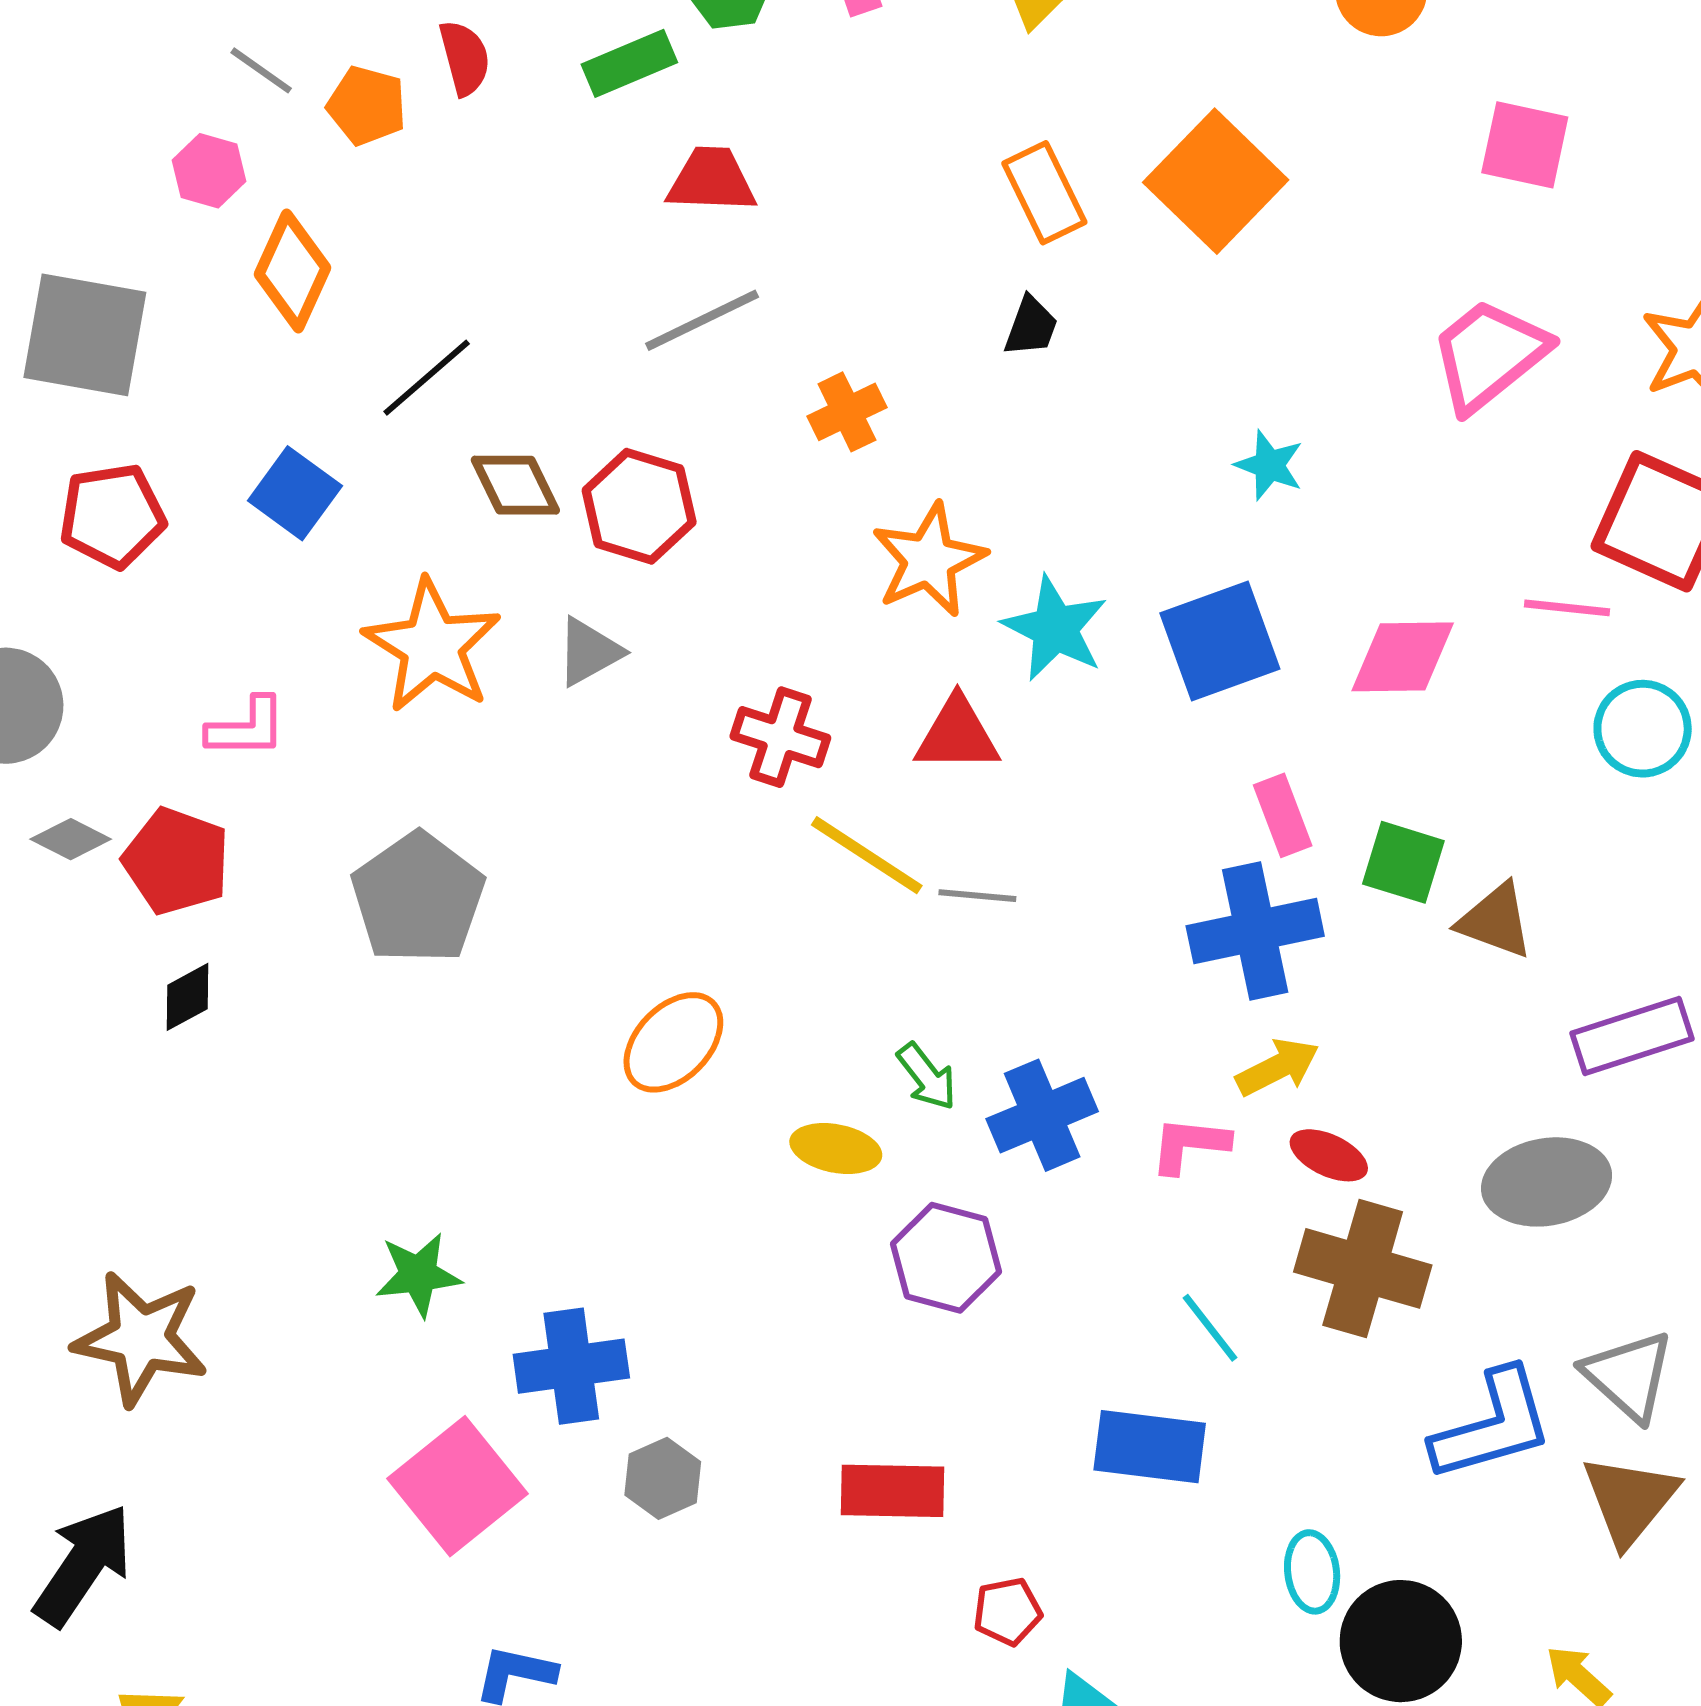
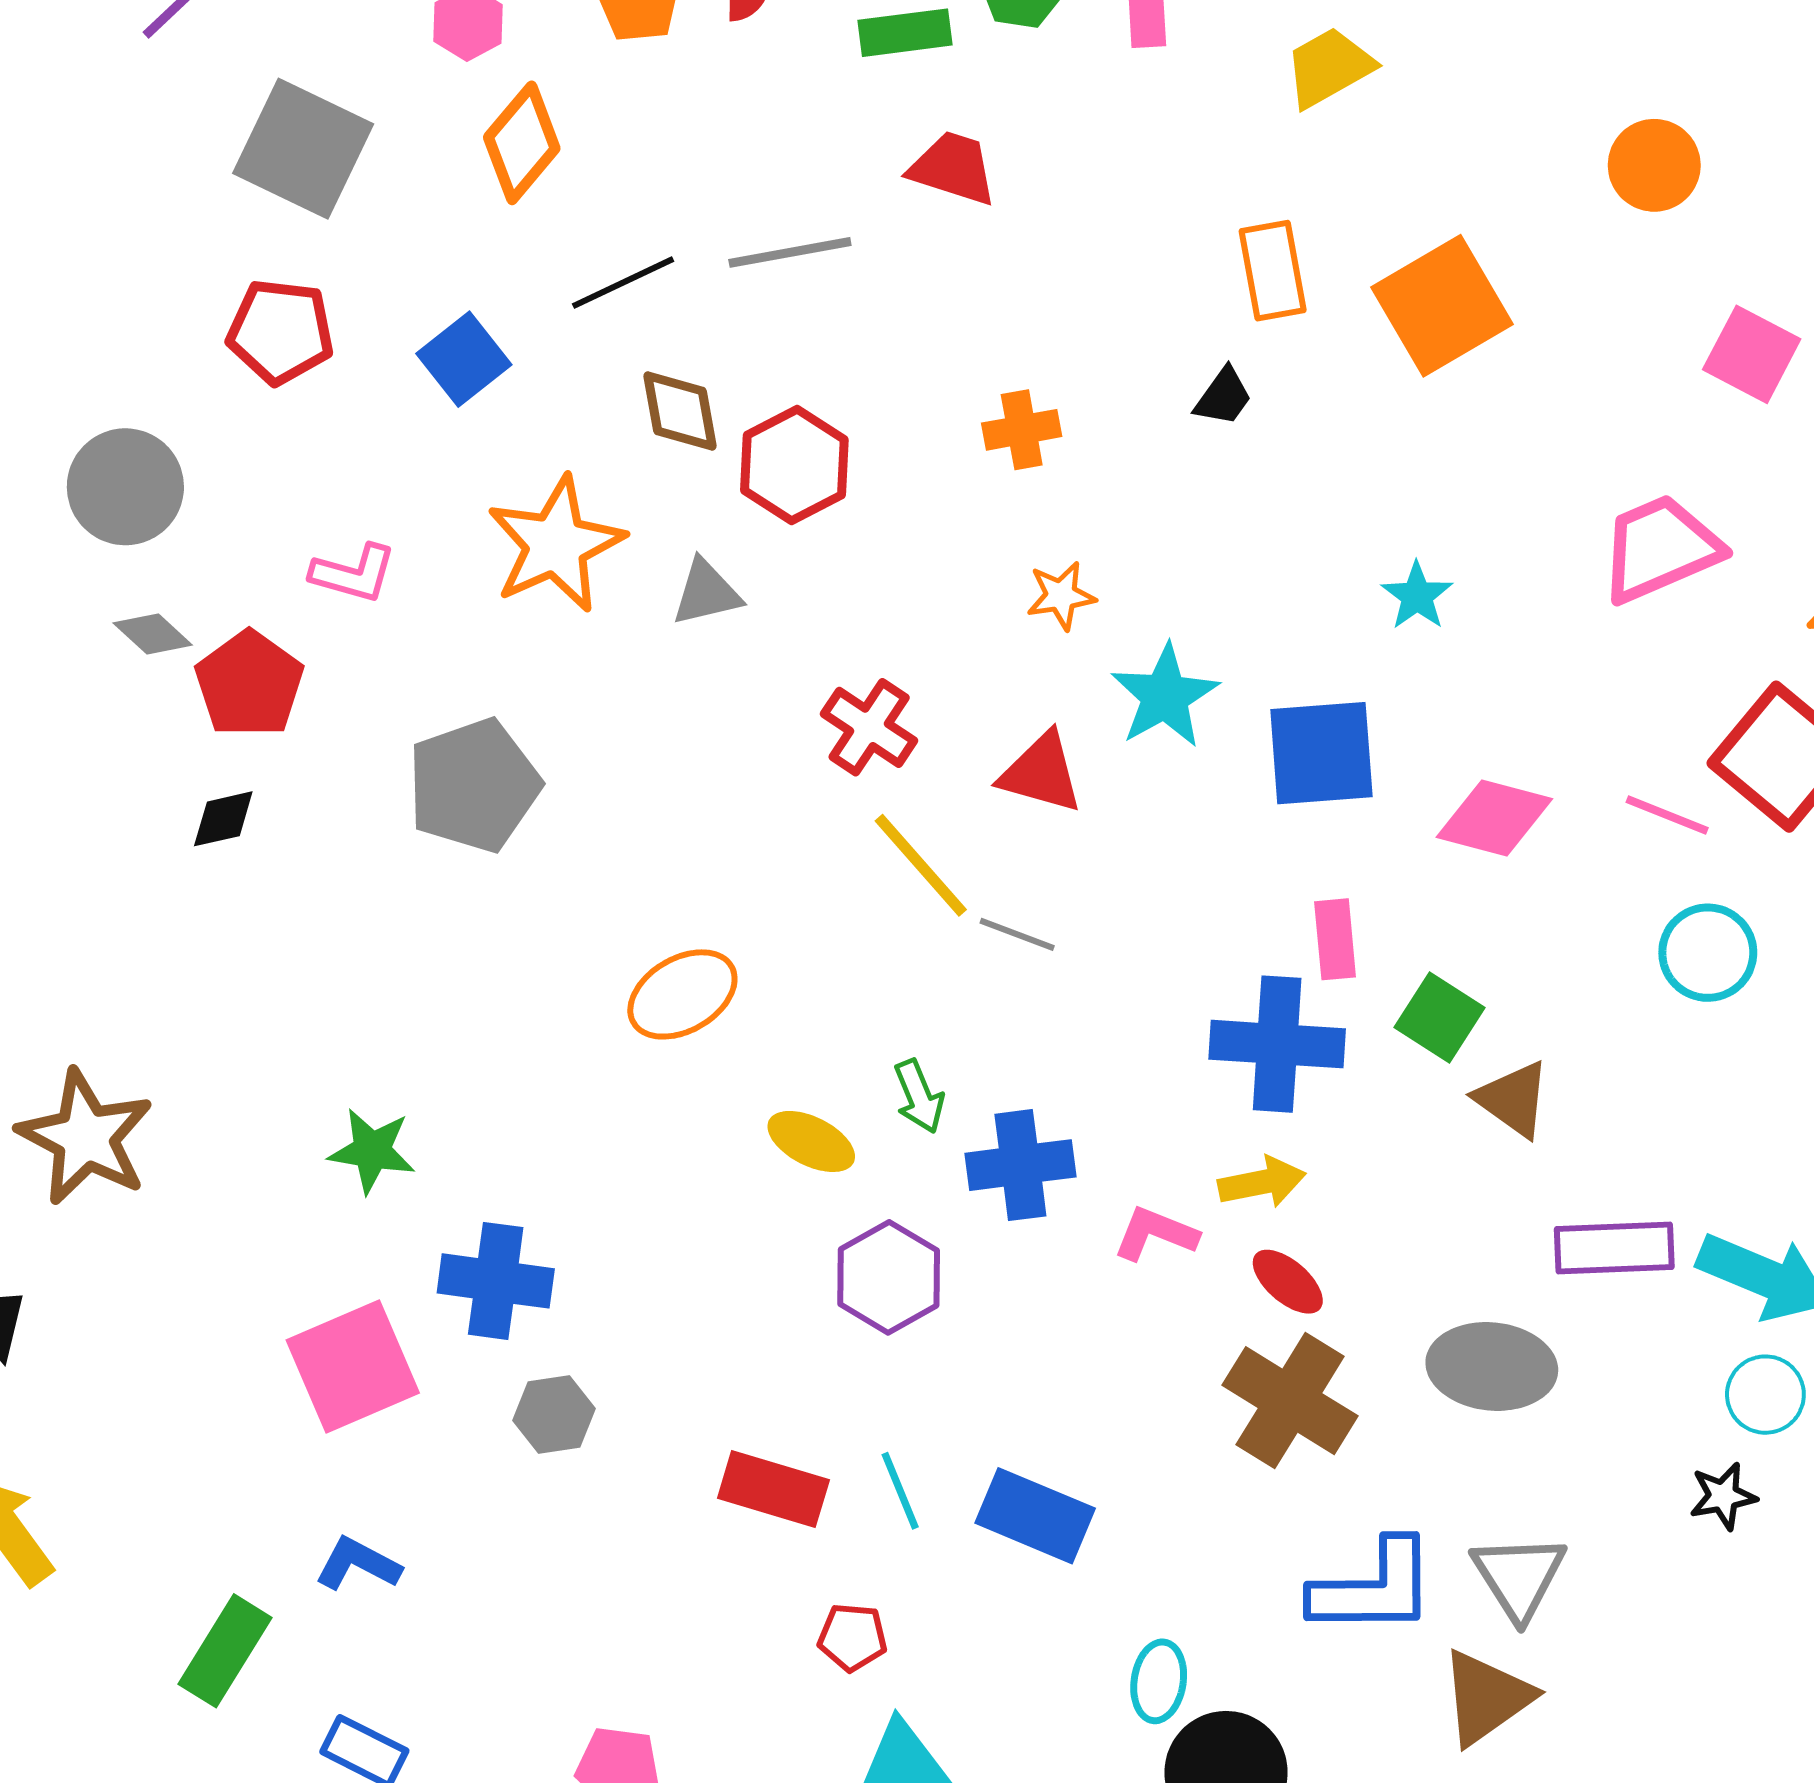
gray line: (702, 320) -> (790, 252), moved
orange star: (929, 560) -> (1061, 596), size x0.6
cyan line: (1210, 1328) -> (900, 1491), moved

